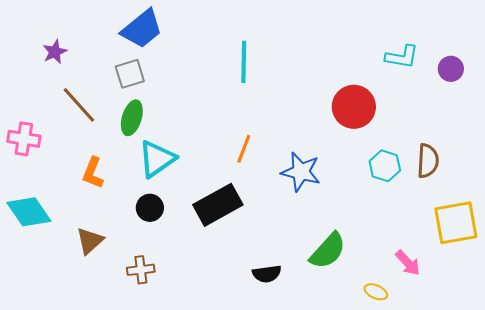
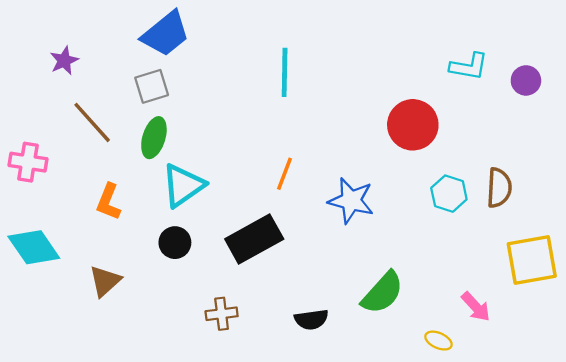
brown cross: (141, 270) -> (222, 314), moved

